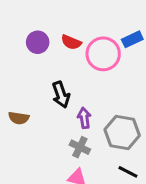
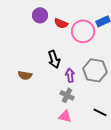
purple circle: (38, 42) -> (40, 15), moved
gray hexagon: (122, 133) -> (95, 70), moved

